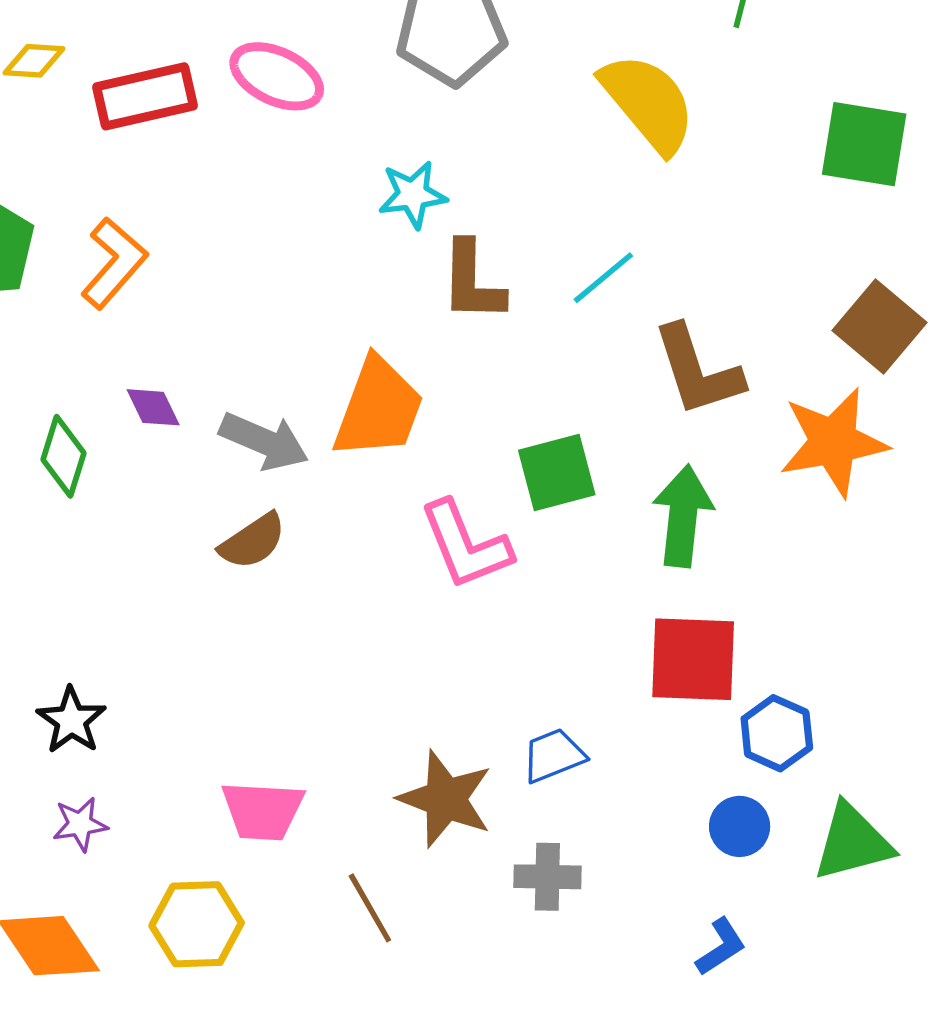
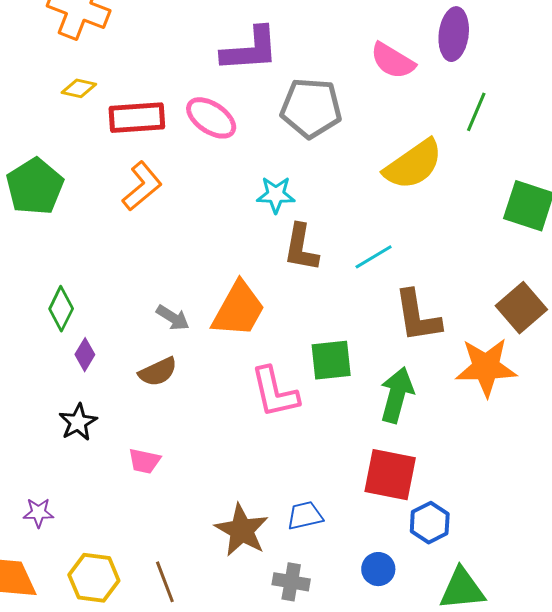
yellow semicircle: (648, 103) -> (413, 165), turned 86
orange L-shape: (114, 263) -> (142, 186), moved
purple diamond: (153, 407) -> (85, 355), moved, turned 48
gray arrow: (264, 441) -> (173, 318), size x0.7
black star: (71, 720) -> (78, 422), moved
pink trapezoid: (263, 811) -> (144, 461), moved, size x0.7
blue circle: (740, 826) -> (378, 569), moved
brown line: (370, 908) -> (165, 582), moved

